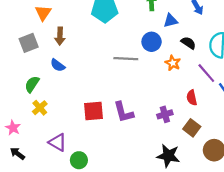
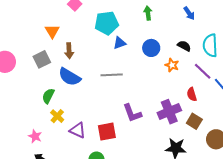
blue triangle: (171, 21) -> (120, 43), moved
gray line: (126, 59) -> (112, 75), moved
blue semicircle: (58, 65) -> (70, 77), size x1.6
red square: (93, 111) -> (107, 132), moved
purple cross: (165, 114) -> (169, 112), size x1.6
purple triangle: (58, 142) -> (78, 130), moved

